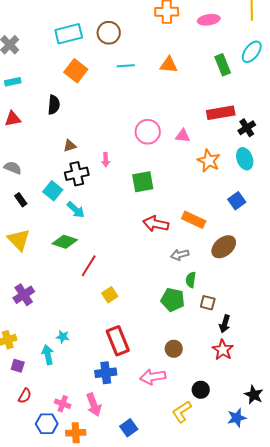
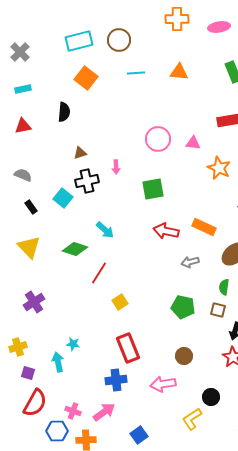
cyan arrow: (76, 210) -> (105, 230), moved
green semicircle: (191, 280) -> (224, 287), moved
red semicircle: (25, 396) -> (35, 403), size x1.8
pink arrow: (94, 405) -> (104, 412), turned -105

